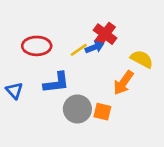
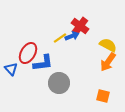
red ellipse: (37, 46) -> (28, 53), moved, turned -60
orange arrow: (123, 83) -> (108, 62), moved
orange square: (102, 112) -> (103, 96), moved

